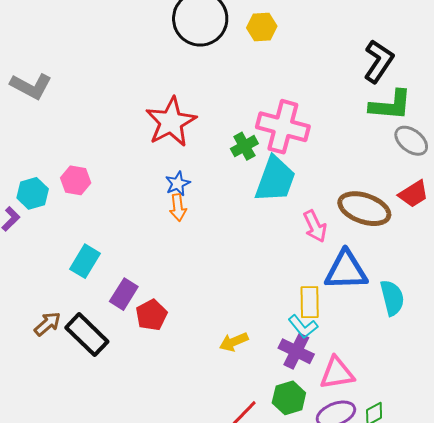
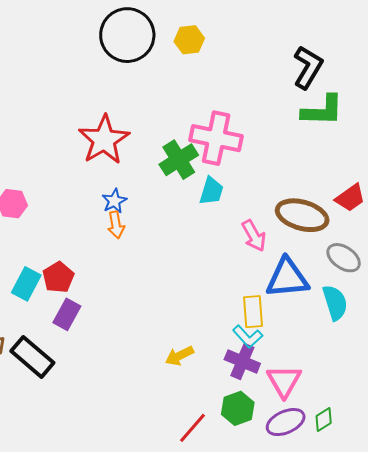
gray ellipse: (411, 141) -> (344, 258), moved
green cross: (244, 146) -> (179, 160), size x1.4
cyan trapezoid: (275, 179) -> (211, 191), size x0.6
red pentagon: (151, 315) -> (58, 277), moved
pink triangle: (337, 373) -> (284, 381), turned -48

